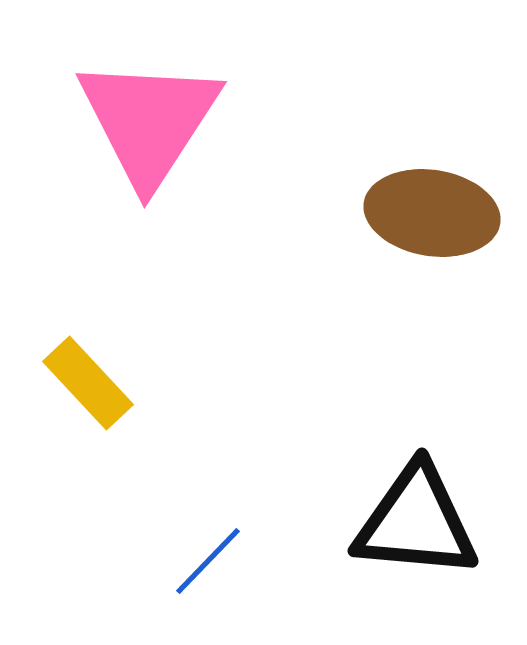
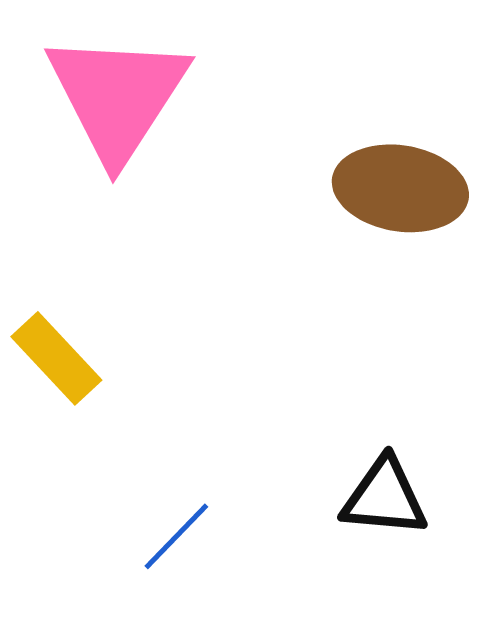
black triangle: (416, 522) -> (384, 497), size x0.7

